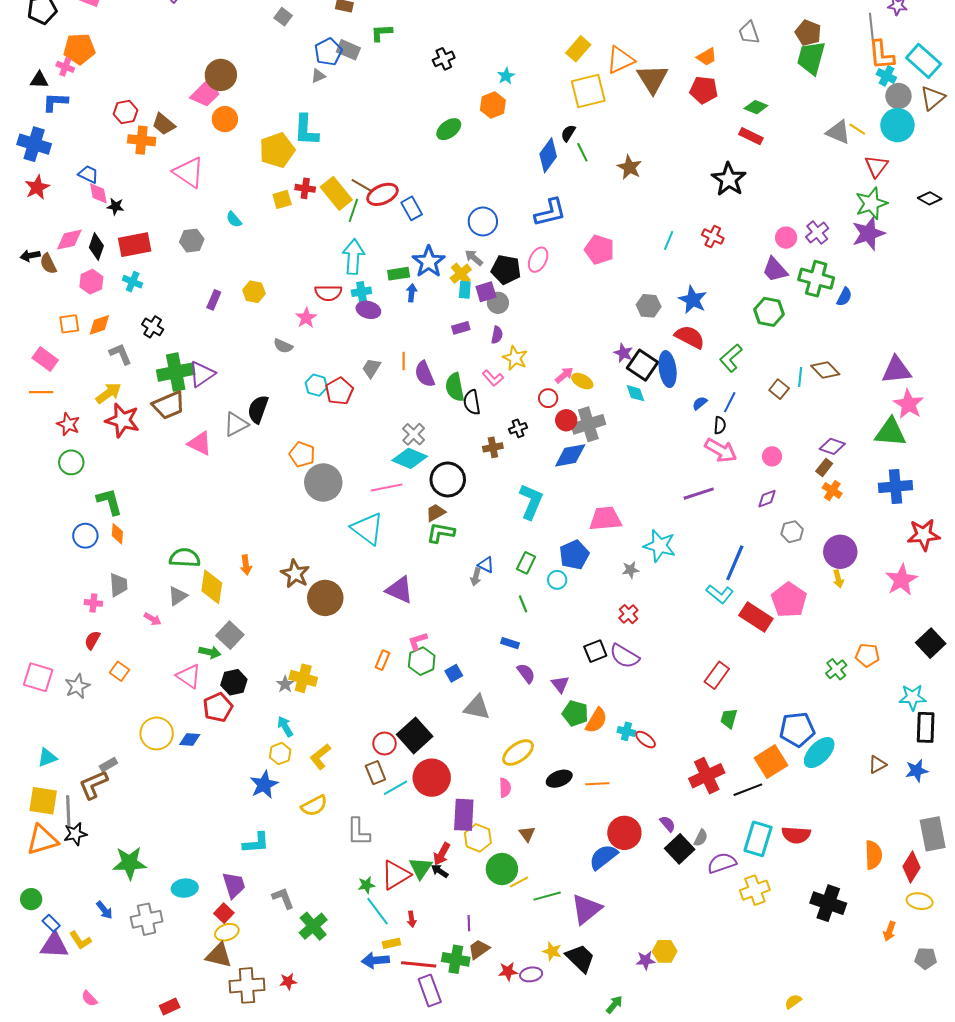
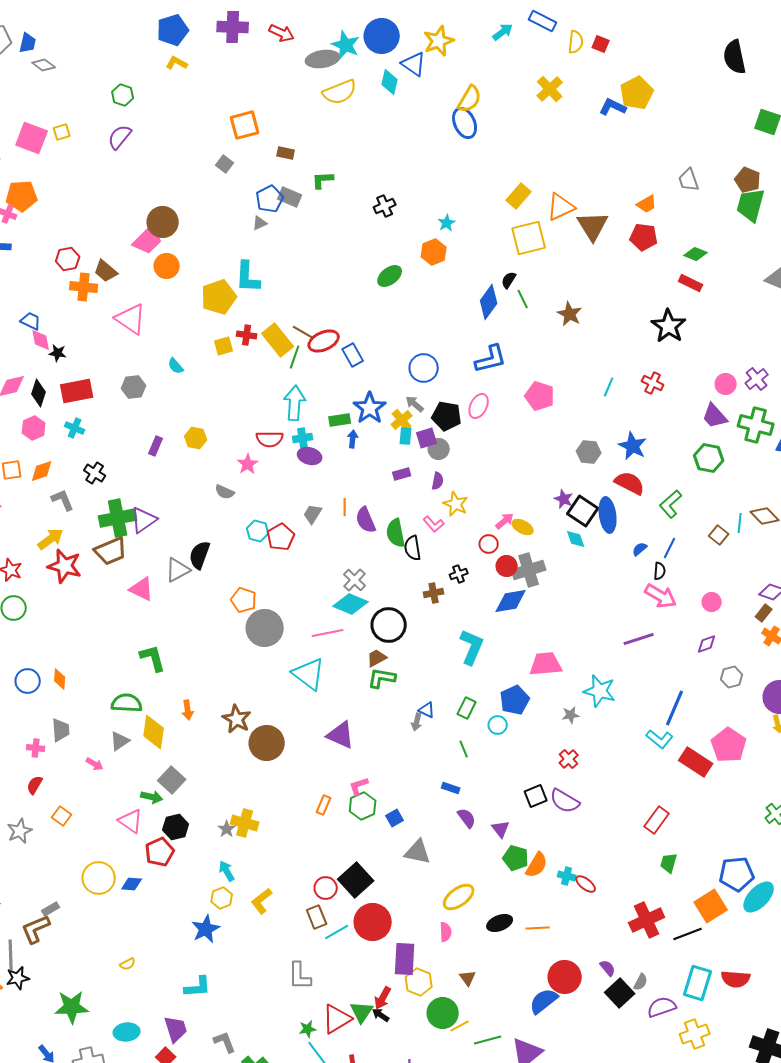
green L-shape: (109, 502) -> (153, 658), moved
yellow semicircle: (314, 806) -> (128, 964), moved, size x0.6

